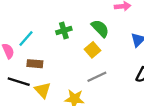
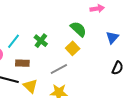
green cross: (64, 31) -> (41, 41), moved, turned -32
gray line: (97, 77) -> (59, 69), moved

